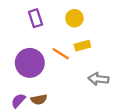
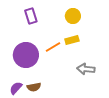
yellow circle: (74, 18) -> (73, 16), moved
orange line: (61, 54) -> (53, 47), turned -63

